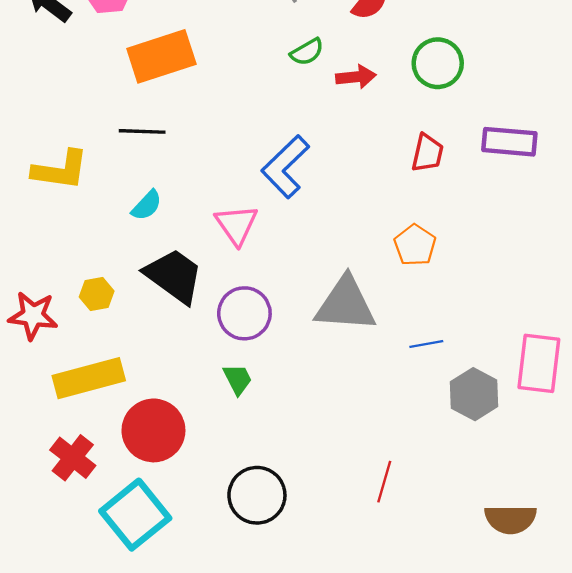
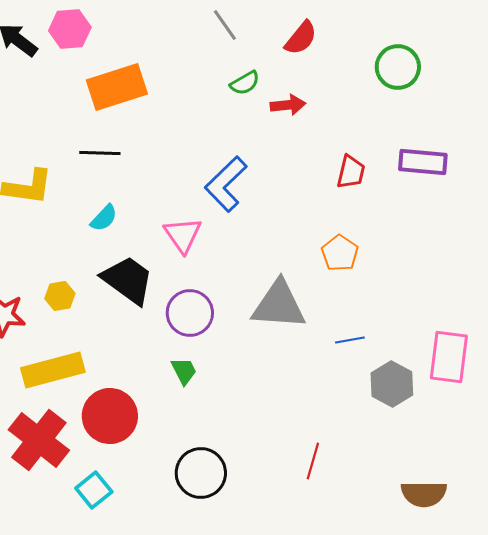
green circle: (438, 63) -> (398, 67), moved
red cross: (73, 458) -> (39, 440), size x1.5
cyan square: (135, 515) -> (94, 490), size x0.6

